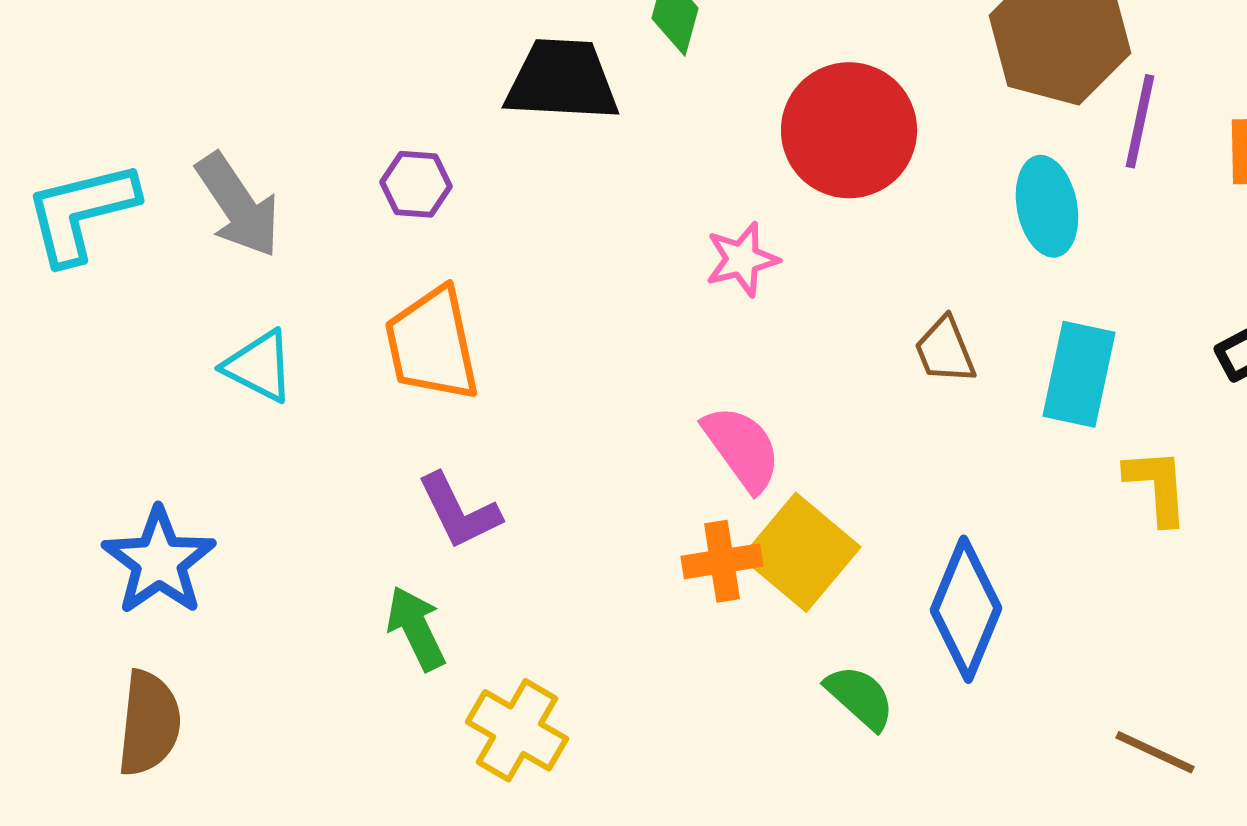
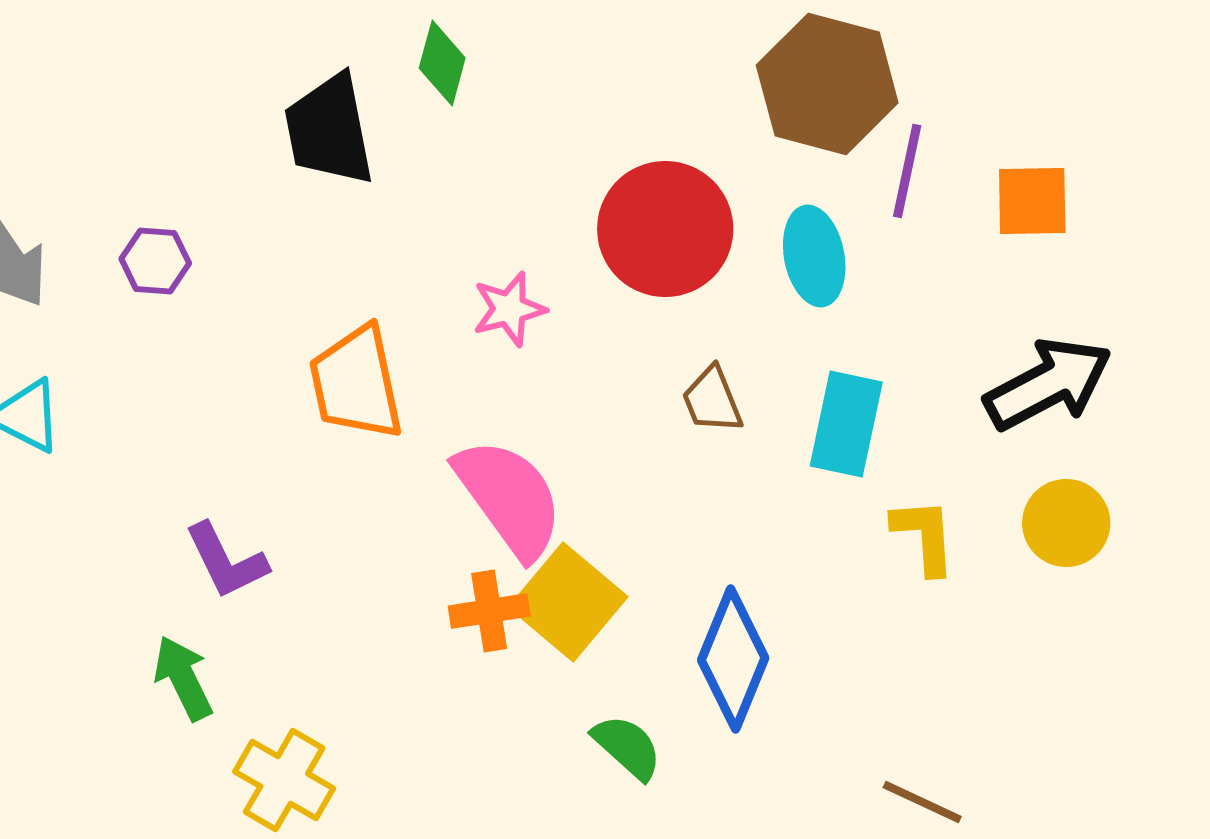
black trapezoid: (562, 80) -> (329, 130), turned -104
red circle: (849, 130) -> (665, 229), moved
purple hexagon: (416, 184) -> (155, 261), moved
orange trapezoid: (432, 344) -> (356, 383), moved
pink semicircle: (742, 448) -> (509, 498), size x1.4

